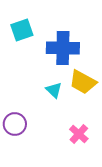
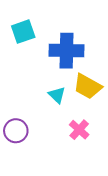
pink cross: (79, 134) -> (79, 130), moved

